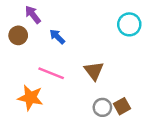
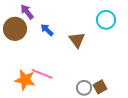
brown circle: (18, 35) -> (15, 29), size x1.5
brown triangle: (94, 71) -> (77, 40), moved
pink line: (51, 73) -> (42, 74), moved

